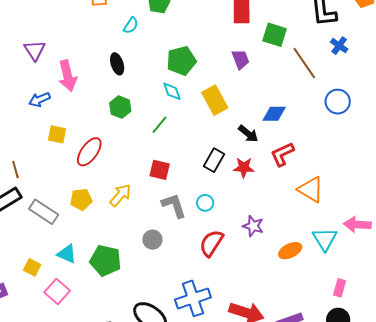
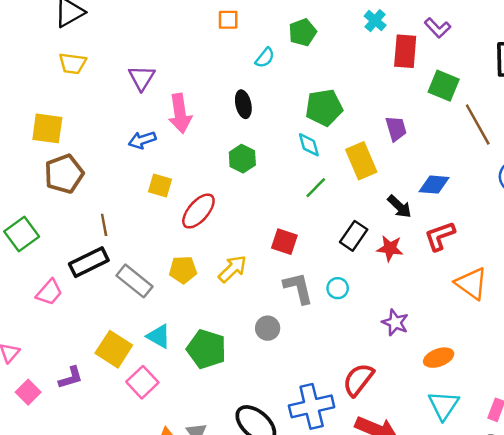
purple trapezoid: (240, 59) -> (396, 129), moved
green line: (160, 125) -> (316, 188), moved
cyan triangle: (325, 239) -> (444, 405), moved
red semicircle: (211, 243) -> (358, 380), moved
yellow square: (32, 267) -> (114, 349), size x1.6

